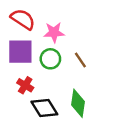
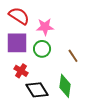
brown line: (80, 60) -> (73, 56), moved

